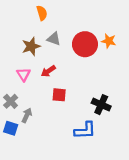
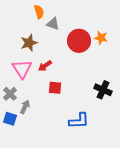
gray triangle: (54, 39) -> (53, 24), moved
pink triangle: (24, 74) -> (22, 69), size x1.5
black cross: (101, 105) -> (103, 90), moved

